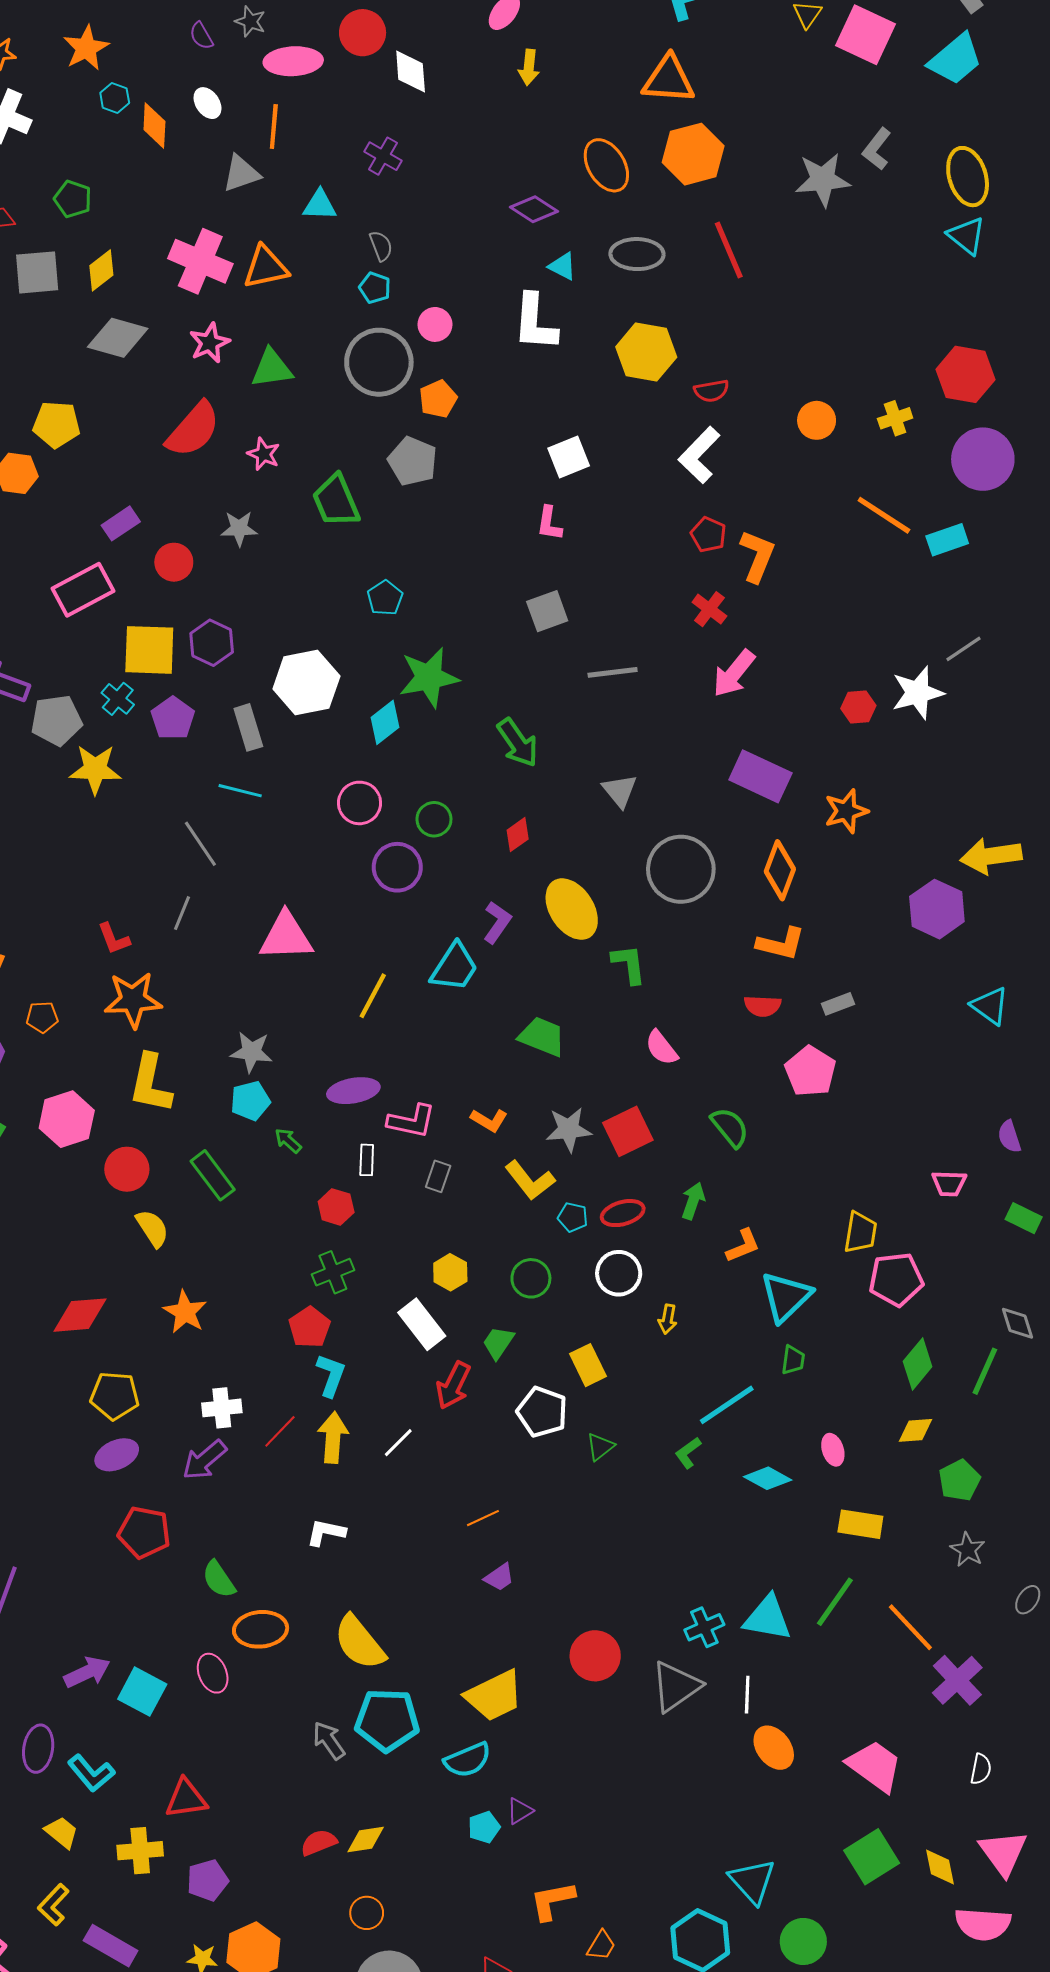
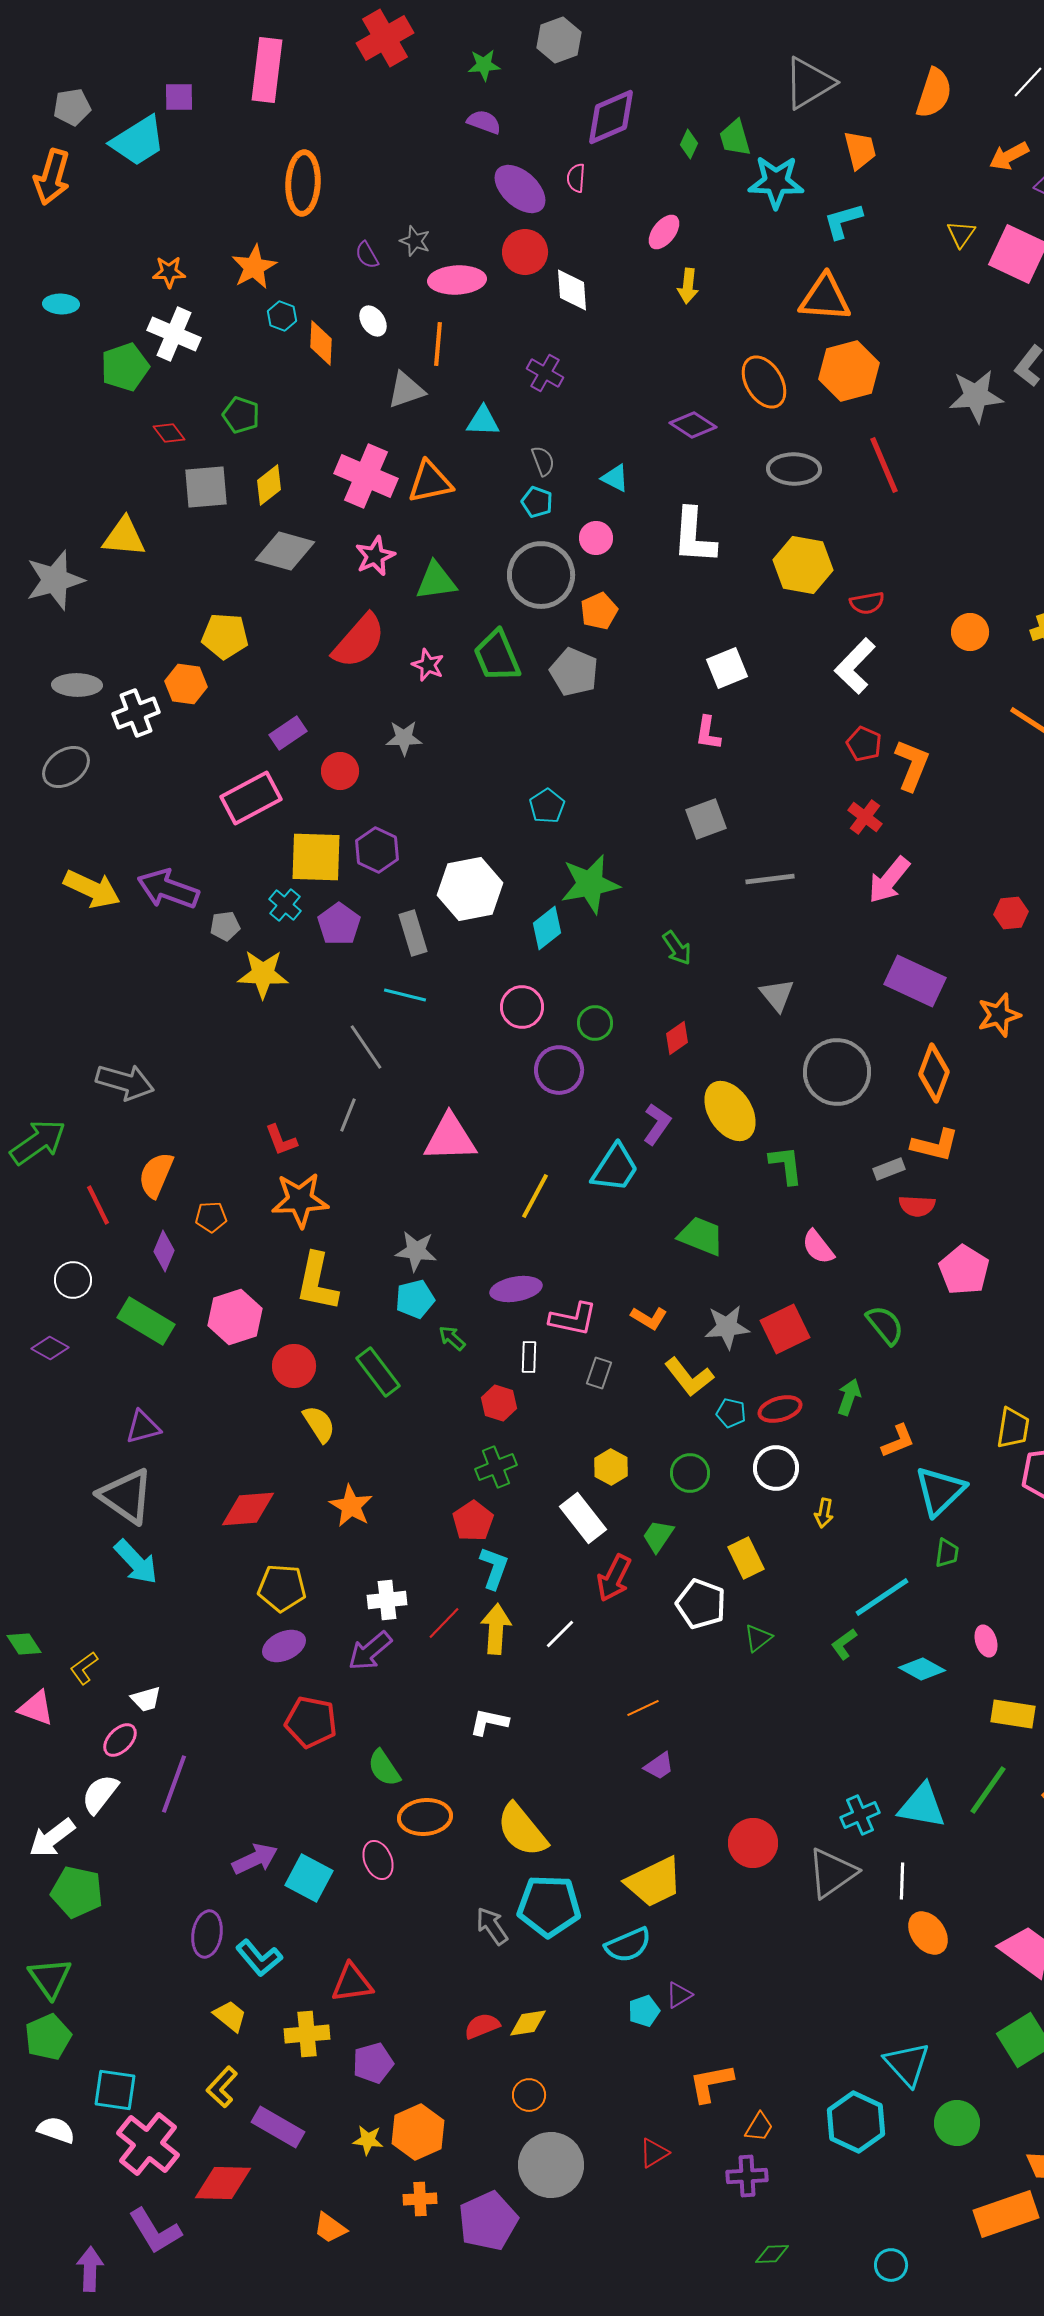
cyan triangle: (563, 266) -> (615, 478), moved
green trapezoid: (336, 501) -> (497, 656), moved
gray pentagon: (57, 720) -> (225, 926), size x0.6
green arrow: (518, 743) -> (677, 948), size x0.7
gray rectangle: (838, 1004) -> (889, 1169), moved

